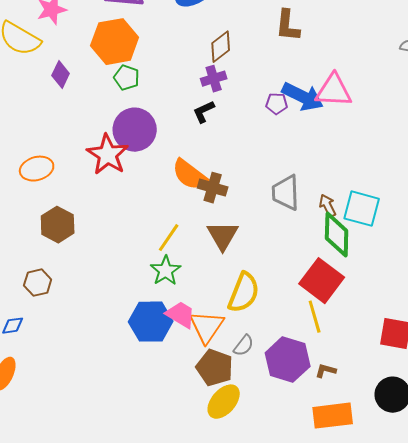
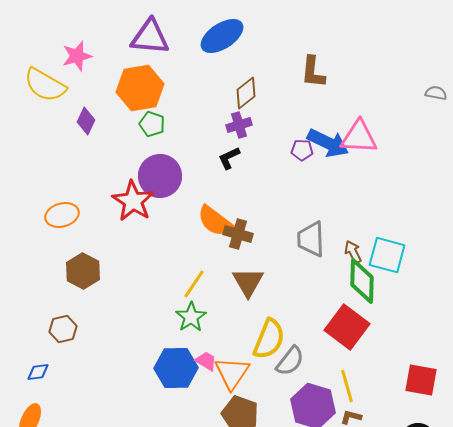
pink trapezoid: (181, 315) -> (206, 361), size x0.7
yellow line: (315, 317) -> (347, 386), moved
gray semicircle: (244, 346) -> (290, 361), moved, size x1.4

